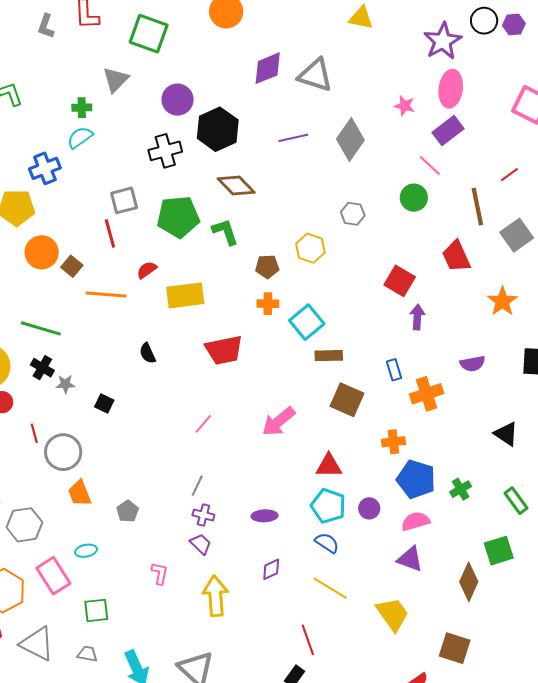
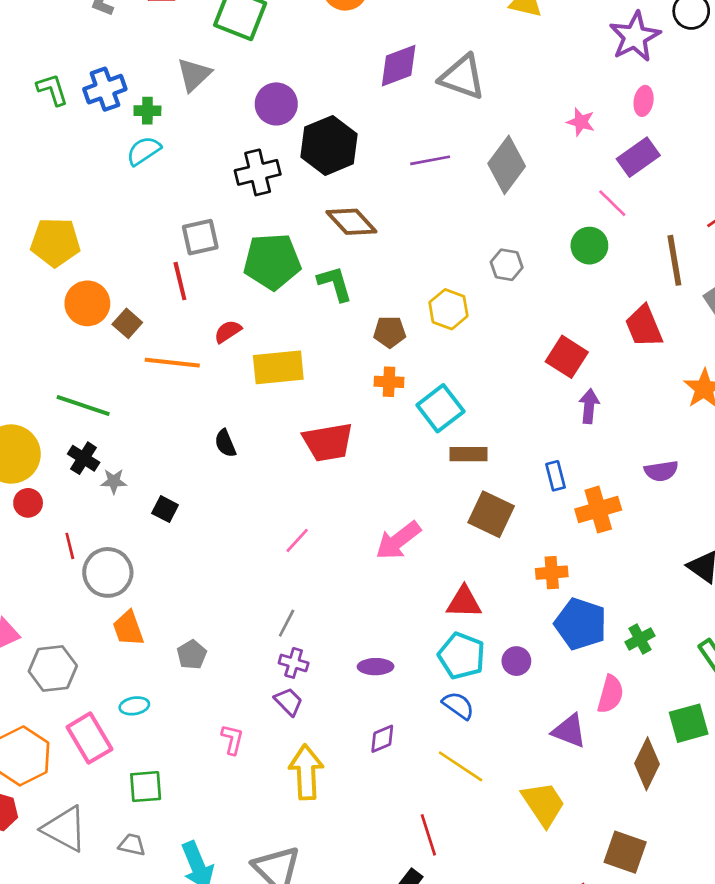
pink ellipse: (451, 89) -> (644, 101), size x0.6
blue cross: (45, 168) -> (105, 89), moved
pink semicircle: (415, 521) -> (610, 694), moved, turned 120

